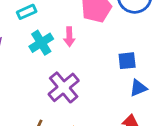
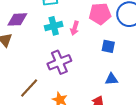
blue square: (127, 61) -> (108, 46), moved

